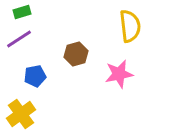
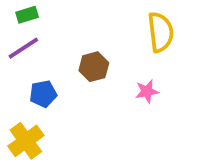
pink star: (119, 74) -> (147, 91), size x0.7

